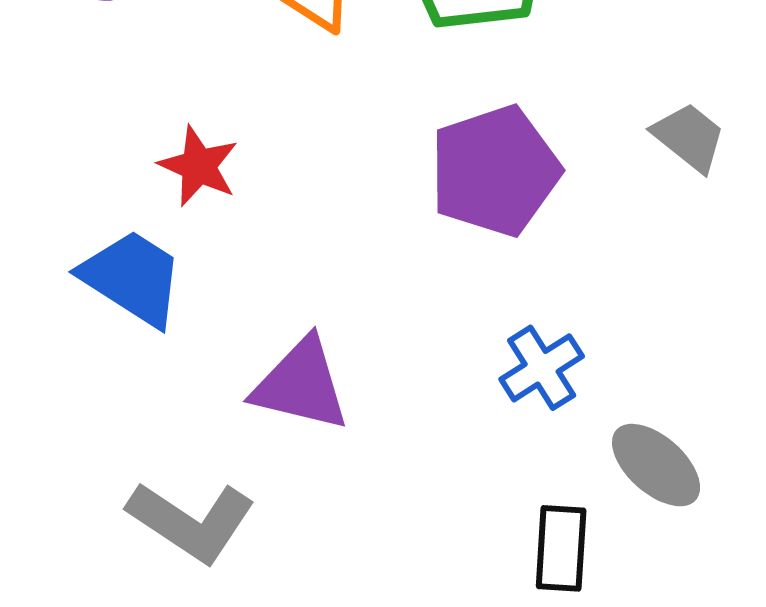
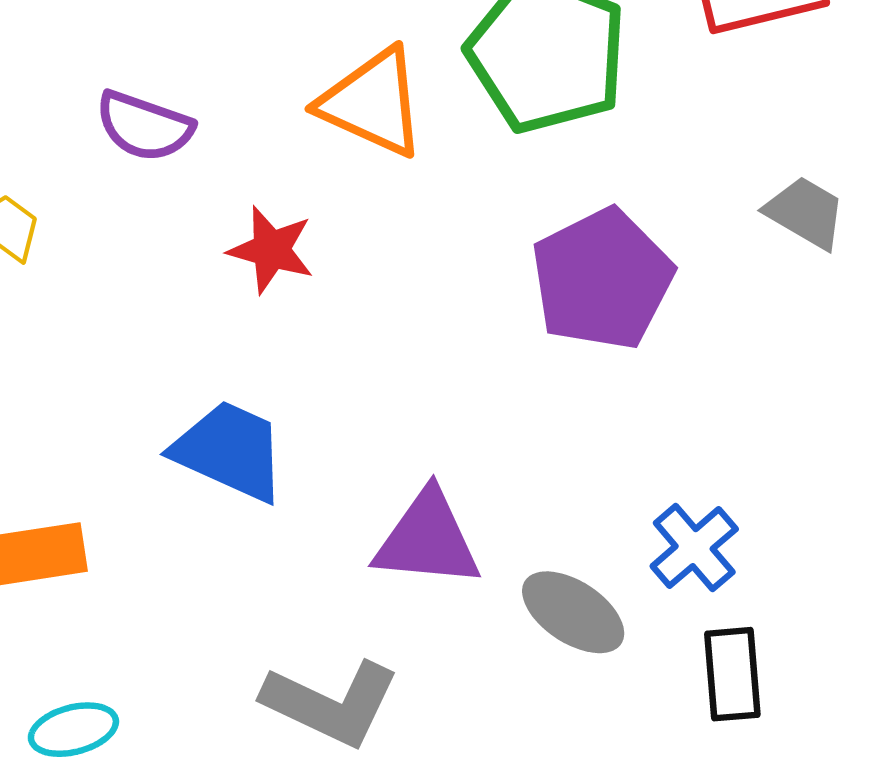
red star: (199, 166) -> (271, 250), moved
blue cross: (542, 368) -> (694, 548), moved
gray ellipse: (656, 465) -> (573, 612), moved

